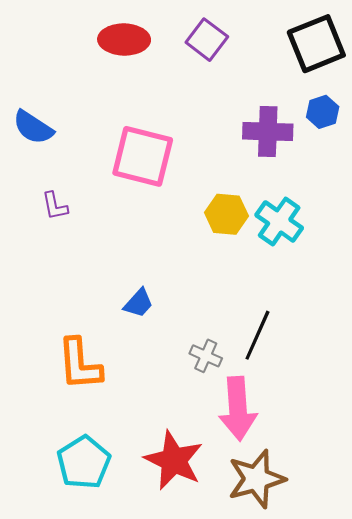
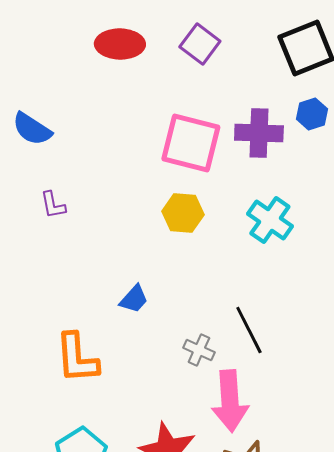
pink square: (143, 156) -> (191, 143), moved
yellow hexagon: (226, 214) -> (183, 213), moved
black line: (257, 335) -> (249, 330), turned -51

